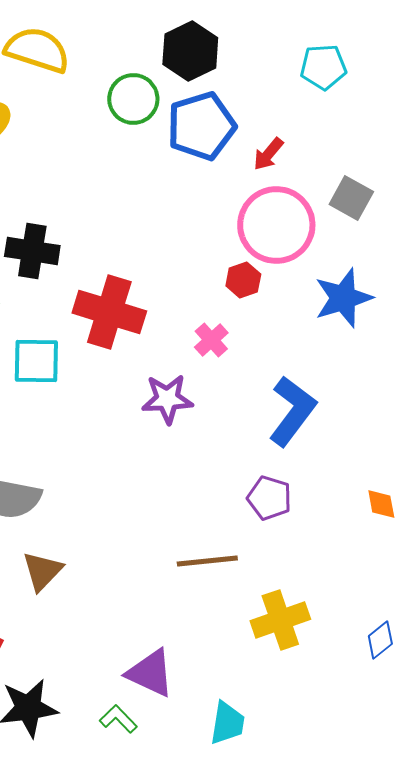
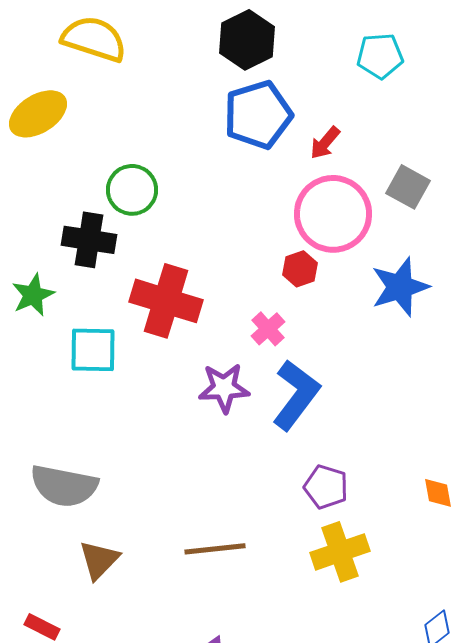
green circle: (133, 99) -> (132, 190), moved
blue L-shape: (292, 411) -> (296, 395), moved
brown line: (207, 561) -> (215, 549), moved
yellow cross: (280, 620) -> (340, 552), moved

